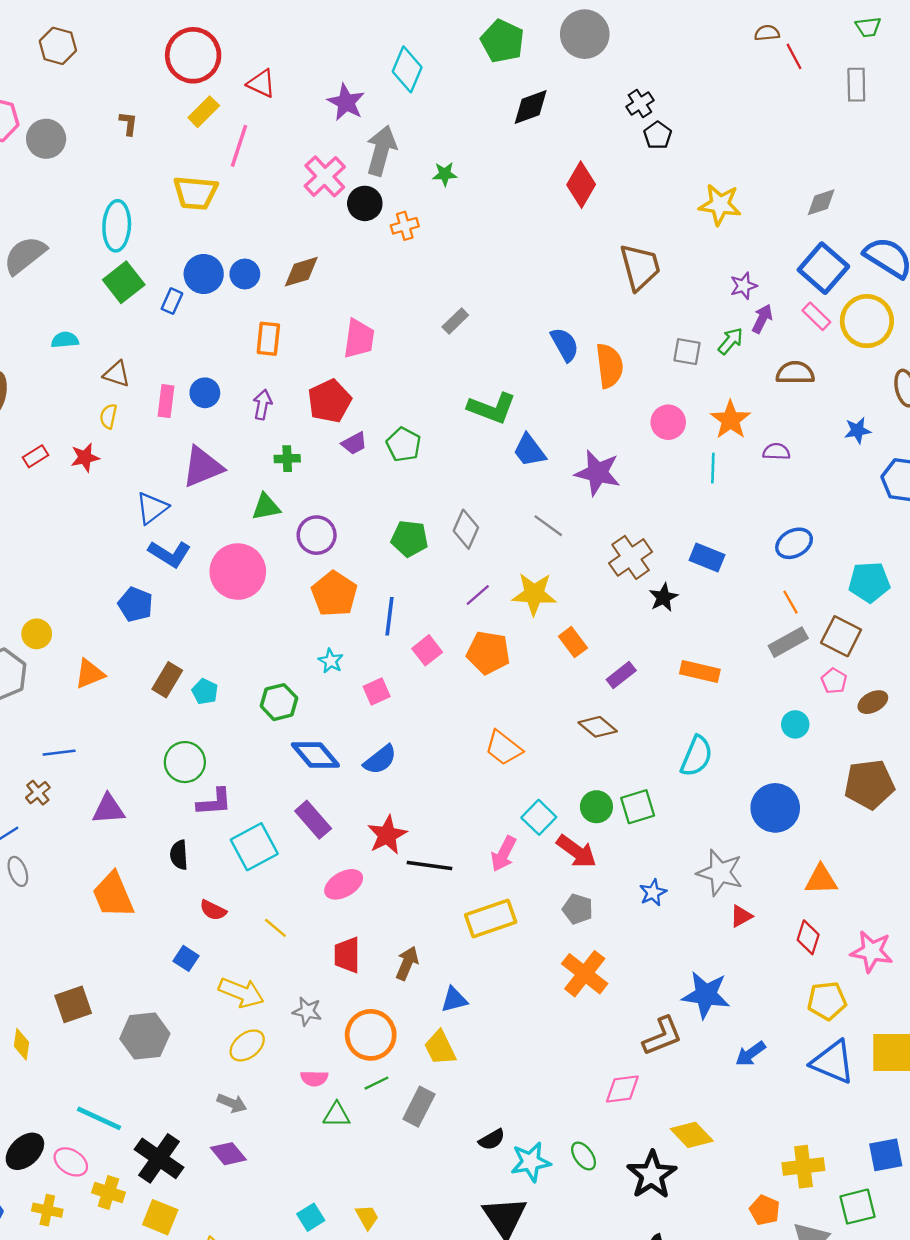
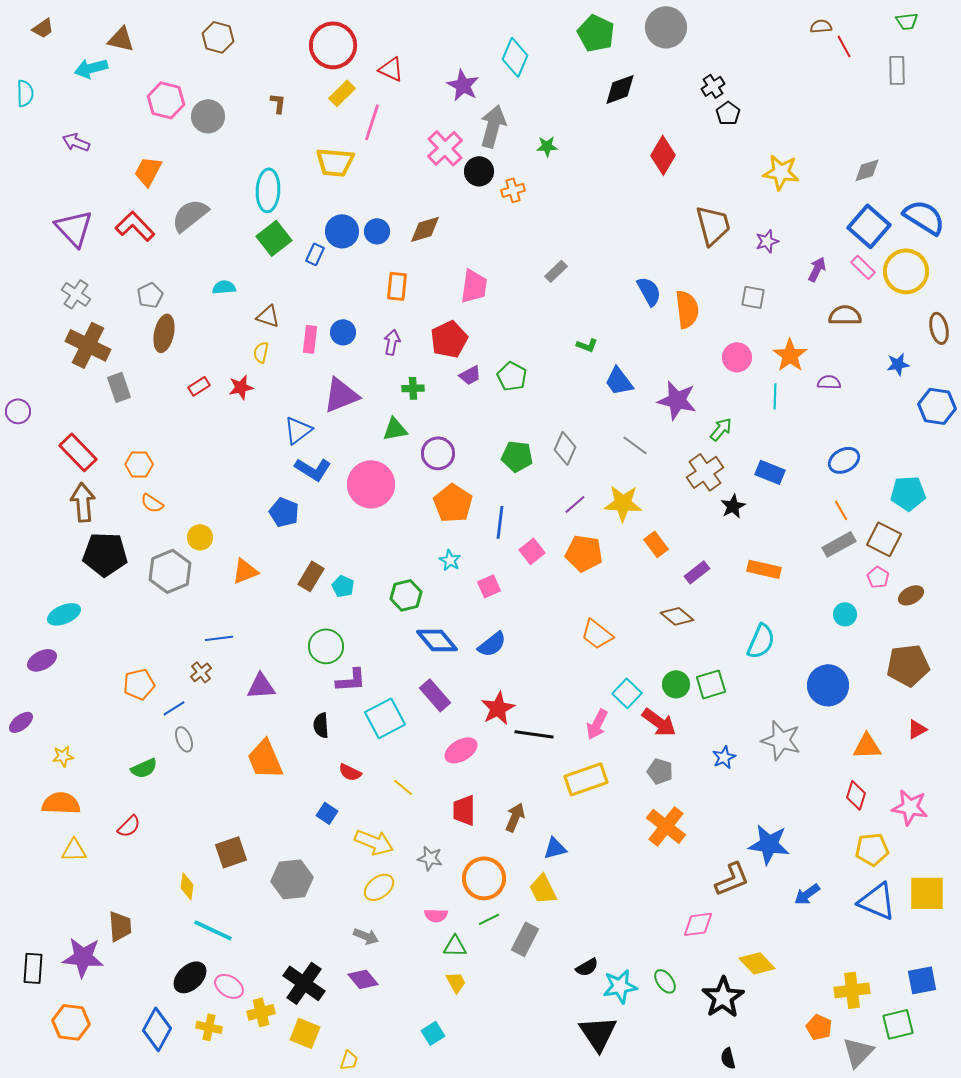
purple star: (743, 286) -> (767, 241), moved
green arrow: (731, 341) -> (721, 429), moved
green L-shape: (492, 408) -> (587, 345), size x0.5
red triangle: (741, 916) -> (917, 729), moved
cyan line: (99, 1118) -> (213, 930), moved
yellow cross: (108, 1192) -> (261, 1012), turned -32
yellow trapezoid: (367, 1217) -> (456, 982), moved

